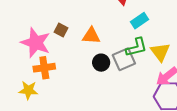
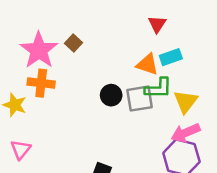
orange triangle: (91, 36) -> (147, 64), moved

